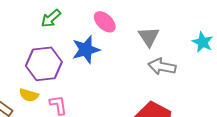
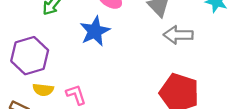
purple hexagon: (44, 64) -> (30, 56), moved

